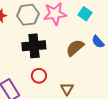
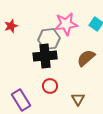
gray hexagon: (28, 15) -> (49, 39), moved

